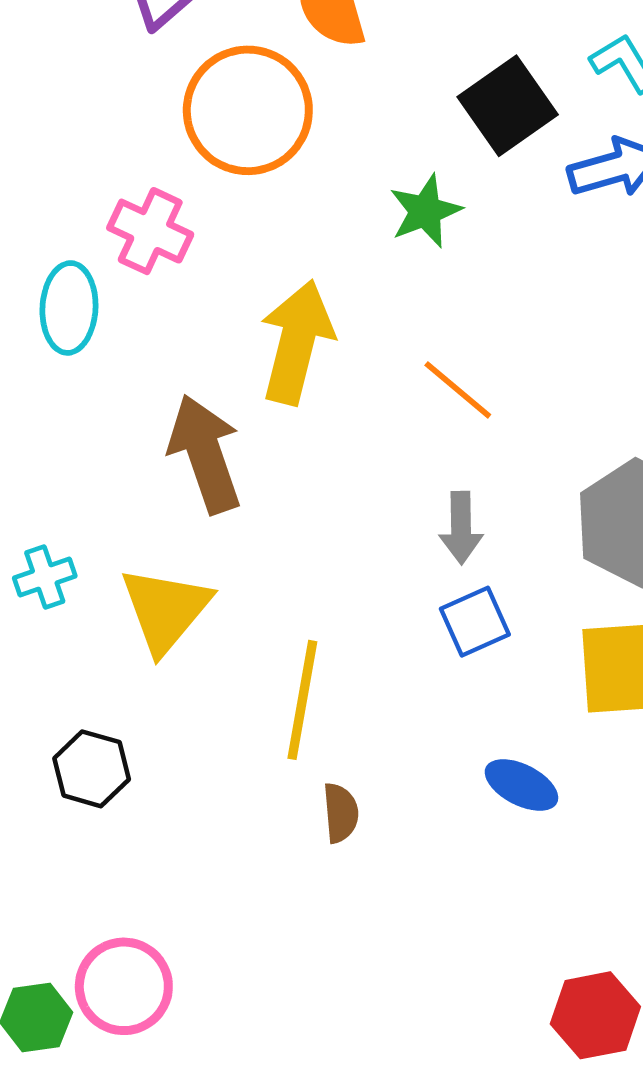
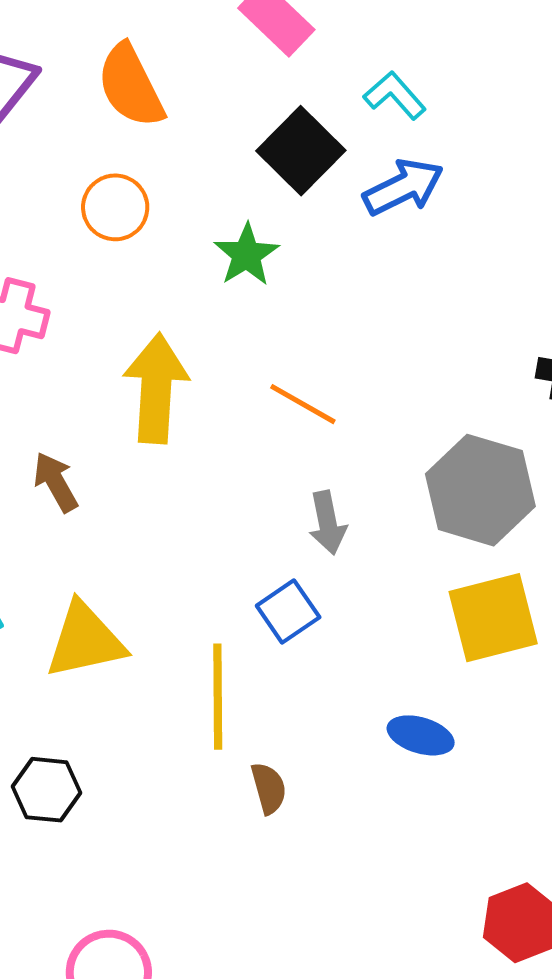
orange circle: (248, 110) -> (115, 207), moved, size x0.6
brown arrow: (205, 454) -> (56, 482), moved, size x0.6
yellow triangle: (165, 610) -> (85, 640), turned 48
blue square: (475, 622) -> (288, 611), moved

